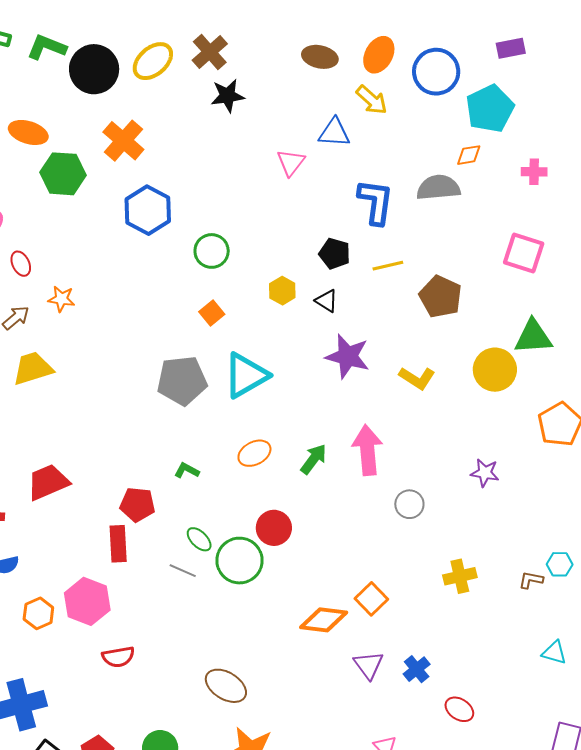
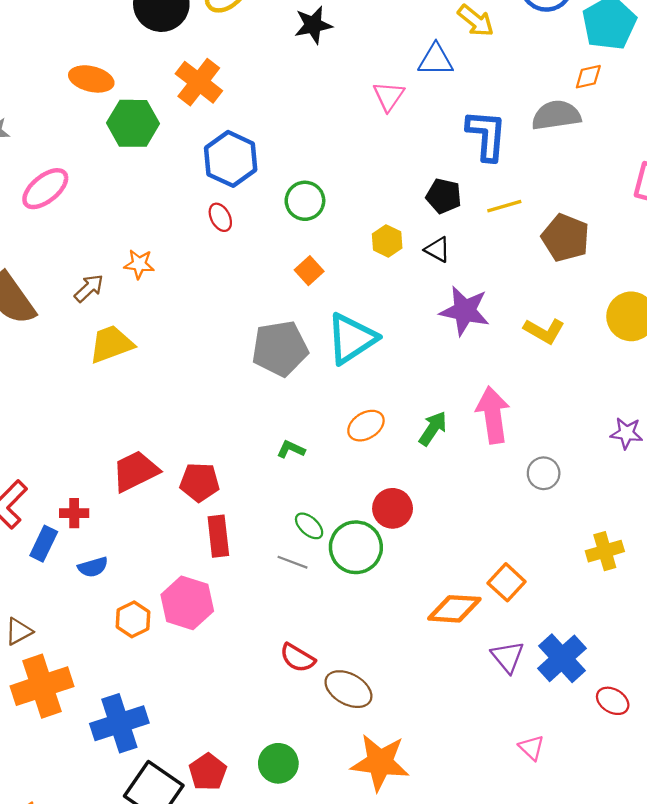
red ellipse: (21, 264) -> (220, 217), moved
red pentagon: (137, 504) -> (200, 482), moved
red semicircle: (118, 657) -> (298, 658), moved, turned 44
blue cross: (417, 669) -> (562, 658), size x1.6

